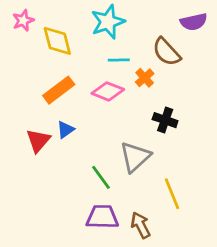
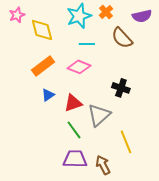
orange cross: (145, 78) -> (106, 12), moved
red triangle: (38, 141) -> (73, 103), moved, turned 30

